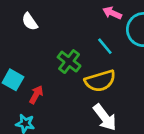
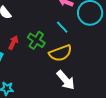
red arrow: (36, 95) -> (13, 42), moved

